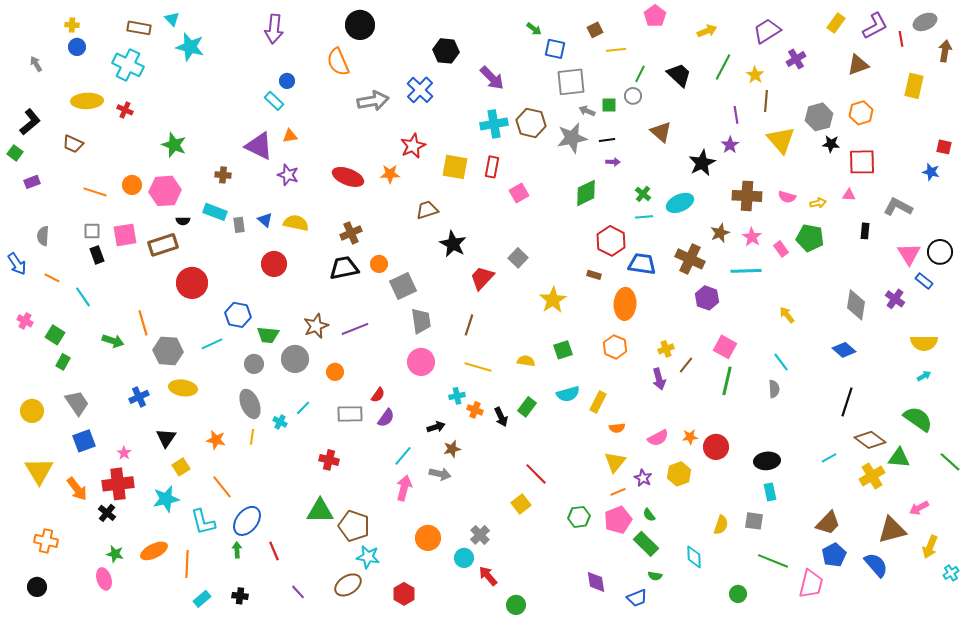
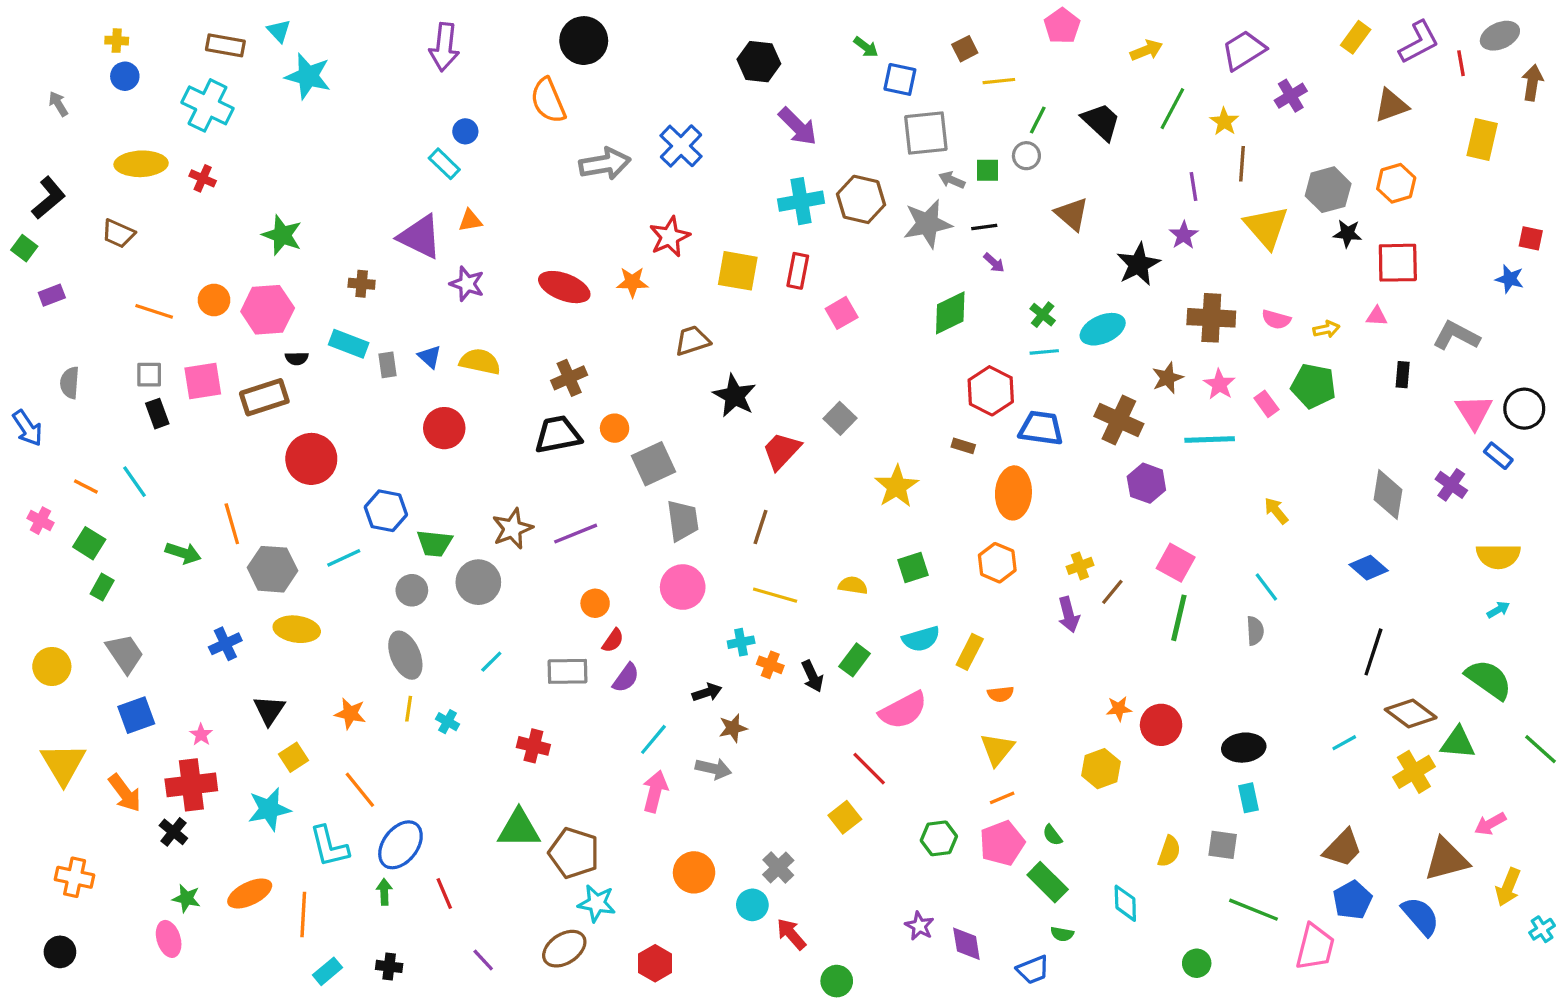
black hexagon: (446, 51) -> (759, 62), moved
purple arrow: (613, 162) -> (994, 263), turned 40
orange line: (52, 278) -> (86, 486), moved
orange circle: (335, 372) -> (595, 603), moved
cyan cross: (280, 422) -> (448, 722), moved
pink semicircle: (658, 438) -> (903, 710), moved, size x1.4
purple star: (643, 478) -> (919, 926), moved

